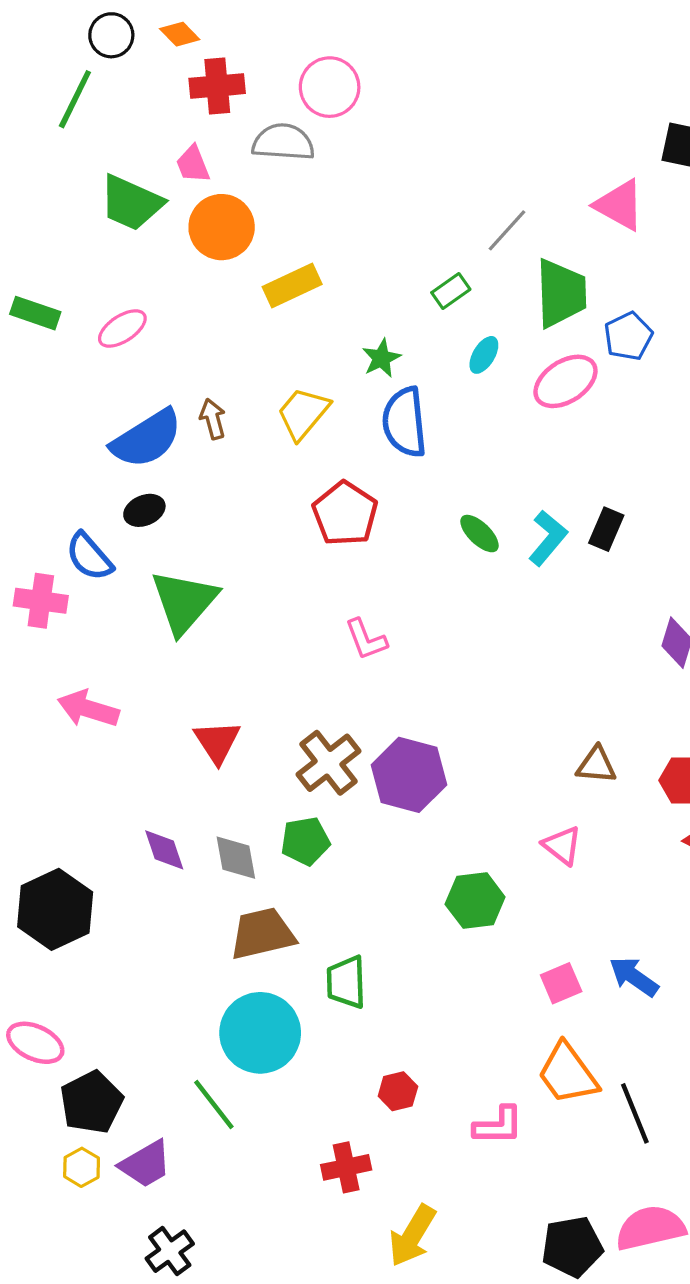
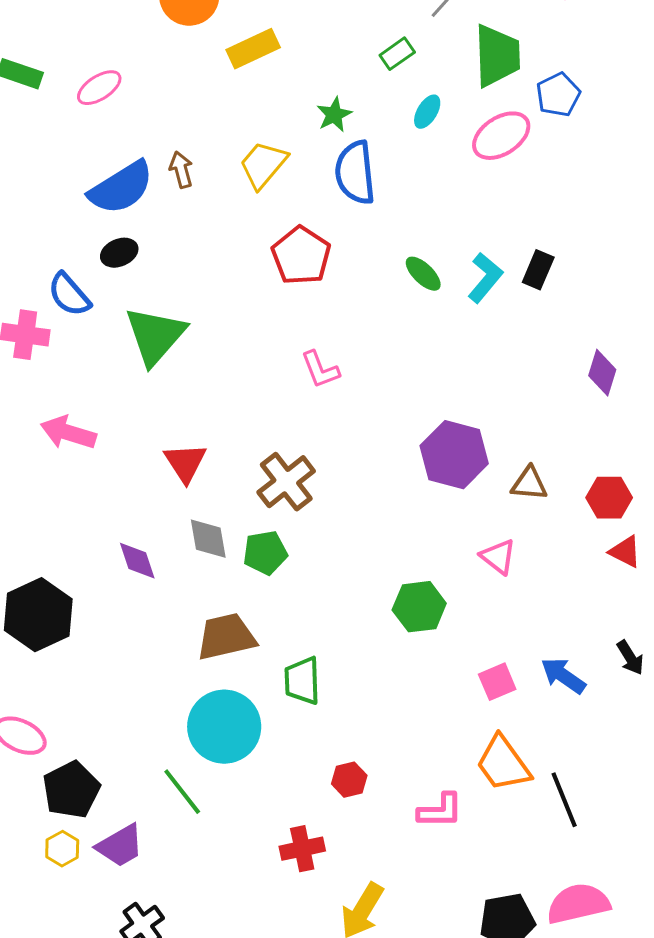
purple hexagon: (409, 775) -> (454, 455), moved
gray diamond: (236, 858) -> (208, 539), moved

